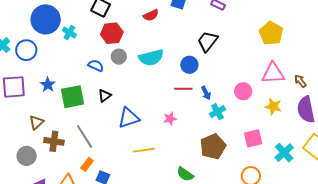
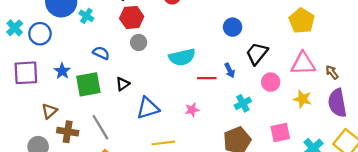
black trapezoid: (208, 41) -> (257, 53), moved
cyan semicircle: (151, 58) -> (182, 57), moved
blue circle: (189, 65) -> (233, 27), moved
blue semicircle: (96, 66) -> (101, 53), moved
blue arrow: (206, 93) -> (230, 70), moved

